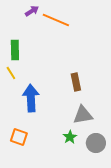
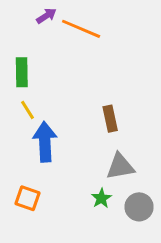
yellow line: (11, 73) -> (28, 110), moved

